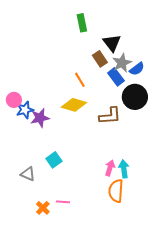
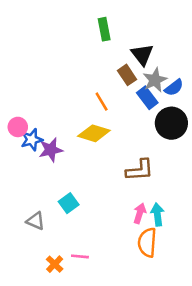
brown L-shape: (110, 116) -> (140, 170), moved

